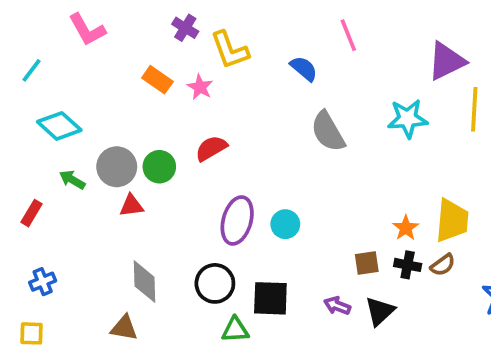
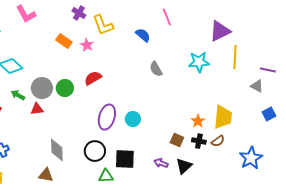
gray semicircle: (328, 132) -> (156, 69), size x0.7
red triangle: (132, 206) -> (37, 109), moved
brown square: (367, 263) -> (177, 140), turned 32

